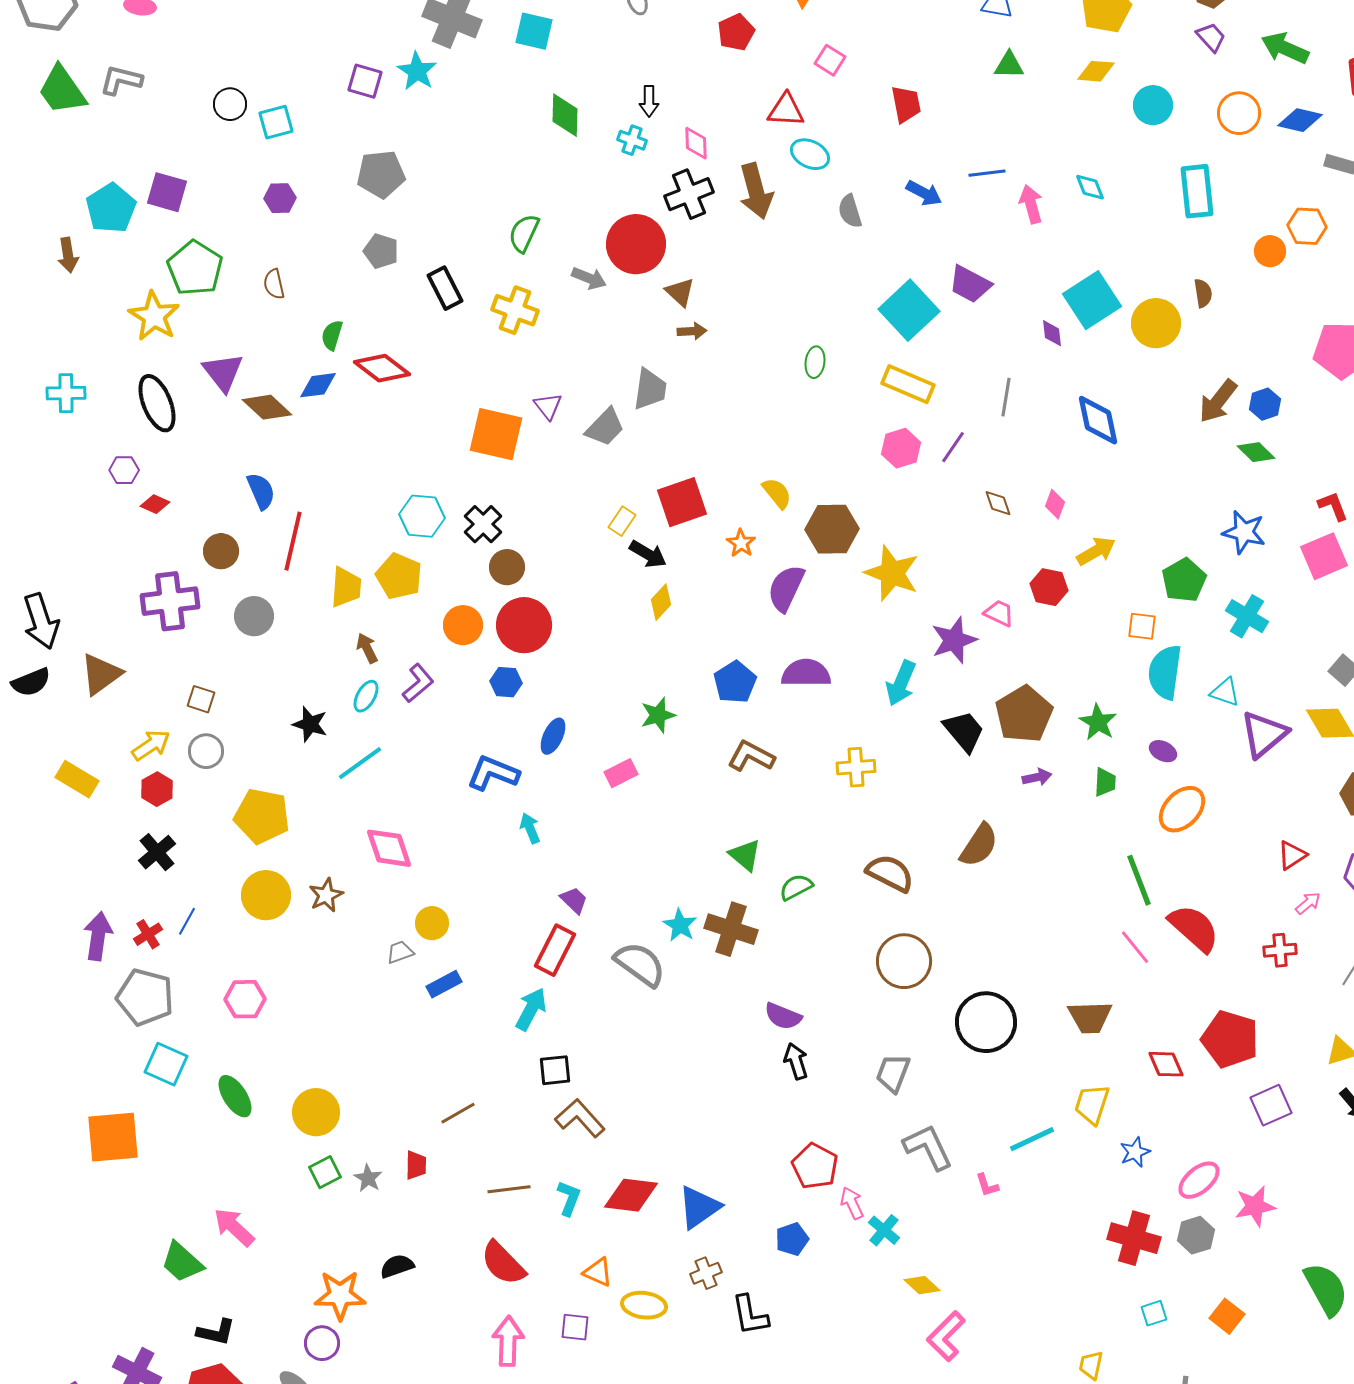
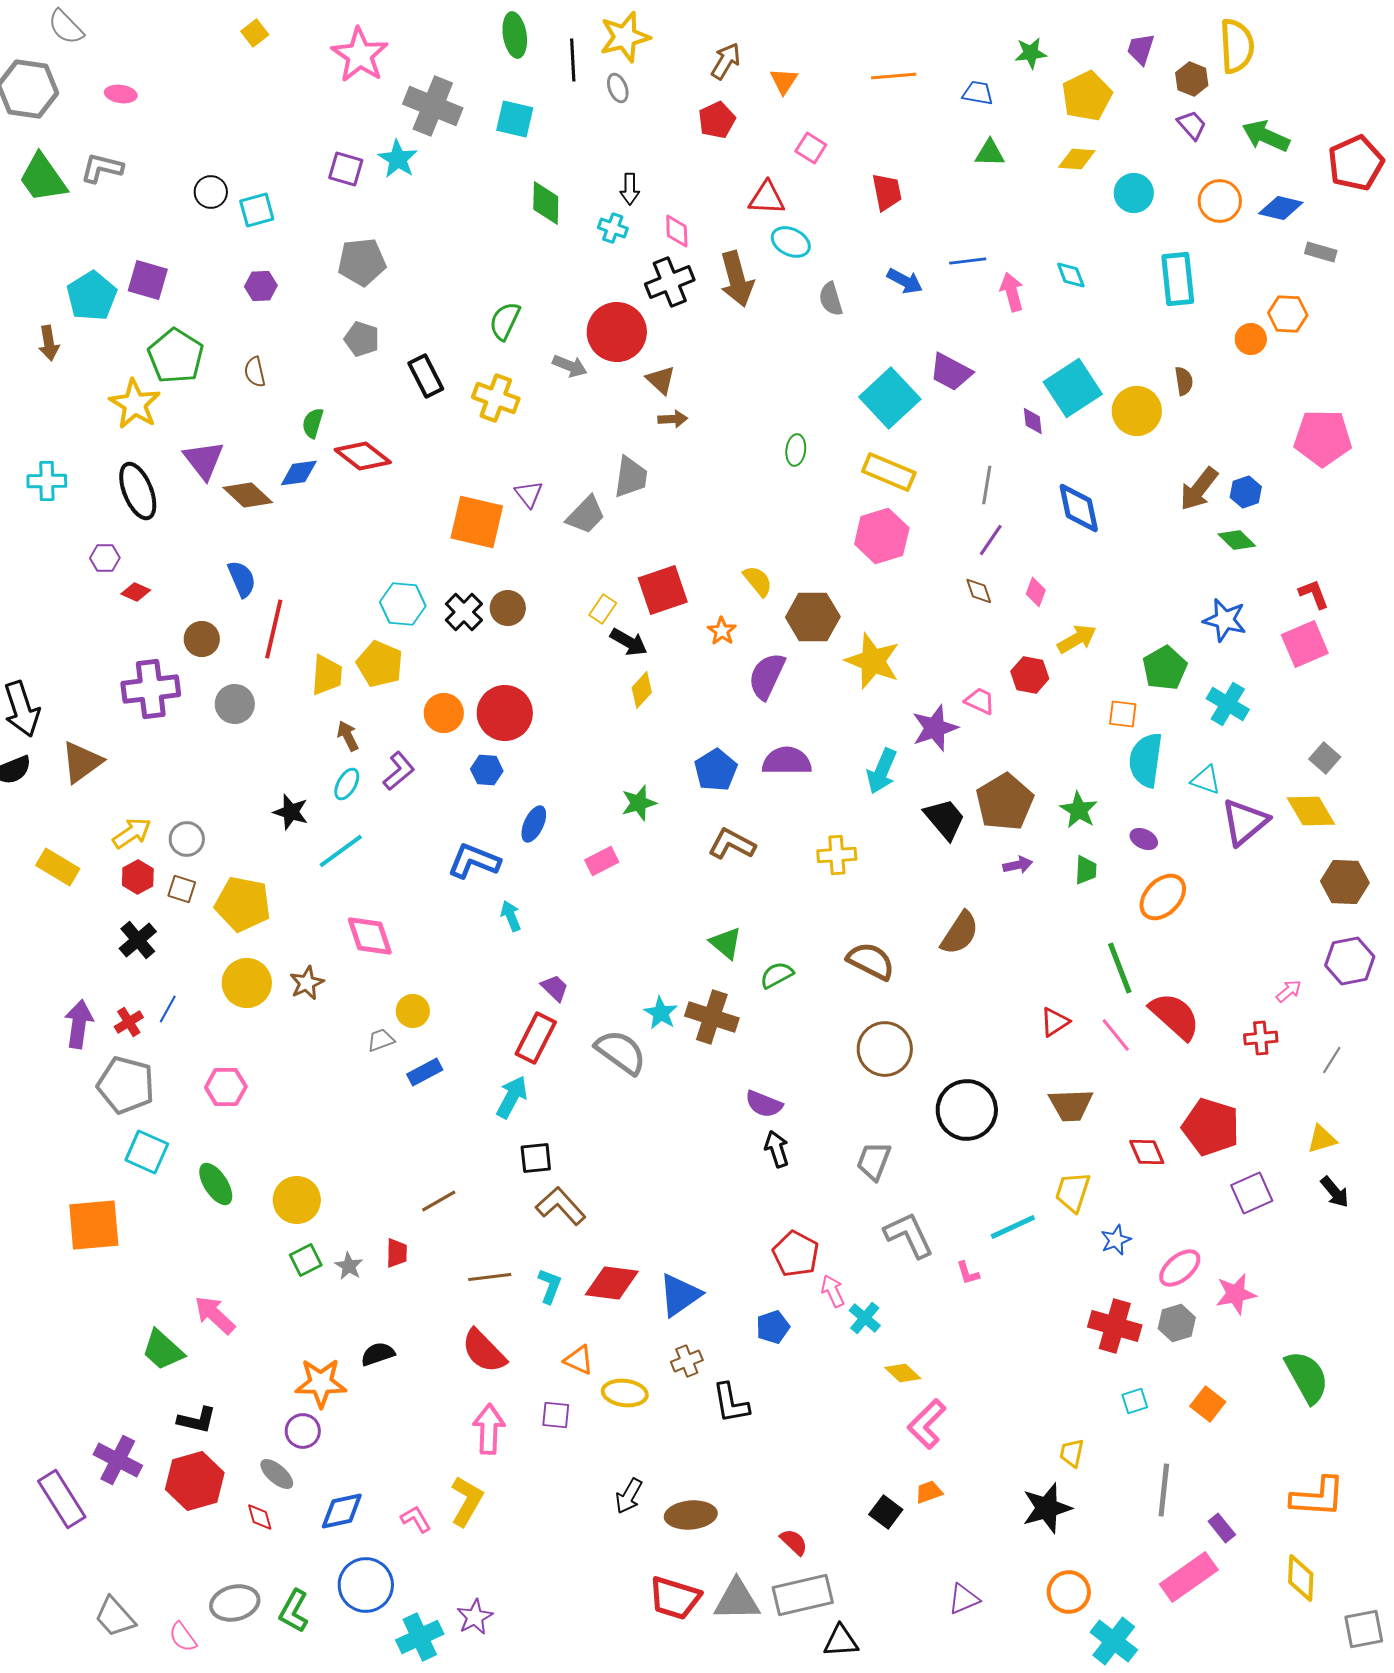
purple line: (953, 447) -> (991, 540), moved
pink hexagon: (901, 448) -> (882, 536), size x1.4
brown circle: (507, 567) -> (508, 608), moved
brown square: (201, 699) -> (182, 889), moved
red triangle: (1292, 855) -> (1055, 1022), moved

